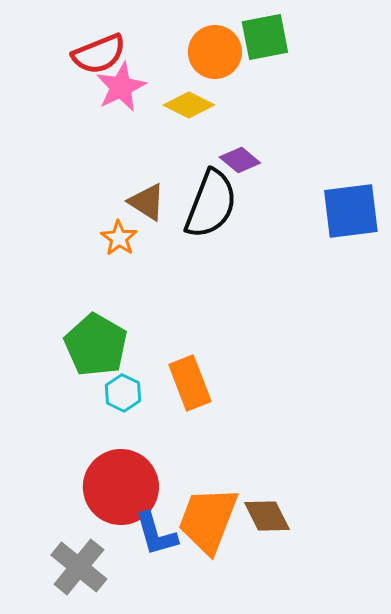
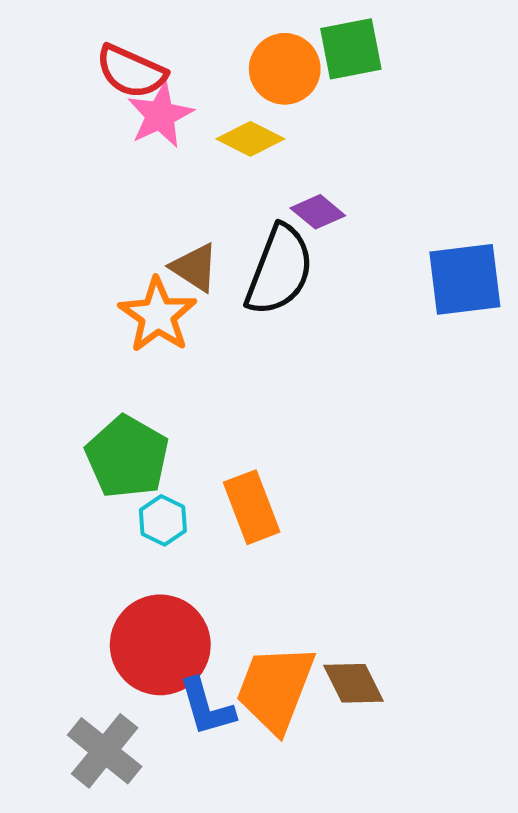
red semicircle: (99, 54) -> (131, 71), turned 46
orange star: (119, 238) -> (158, 315), size x1.6

